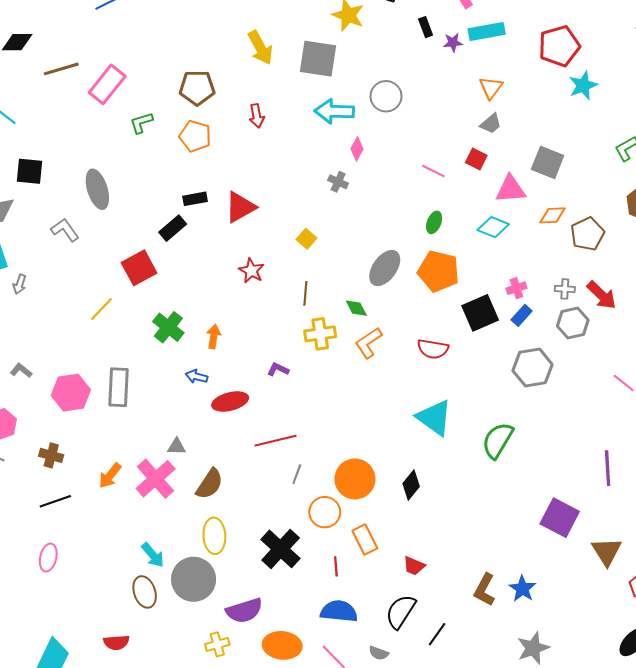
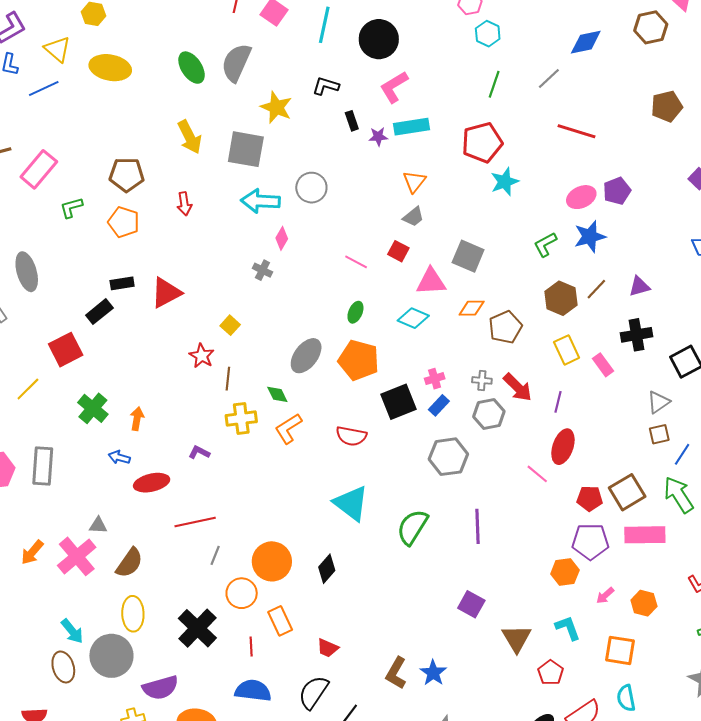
red star: (251, 271) -> (202, 356), moved
purple line: (608, 468) -> (478, 526), moved
purple square: (560, 518) -> (471, 604), size x0.7

